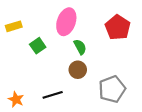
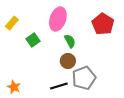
yellow rectangle: (14, 26) -> (12, 23), turned -32
gray pentagon: (112, 89) -> (84, 78), moved
black line: (53, 95) -> (59, 86), moved

